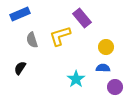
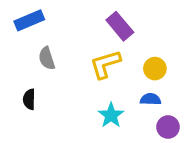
yellow L-shape: (60, 36) -> (105, 64), moved
black semicircle: (20, 68) -> (29, 99), turned -32

